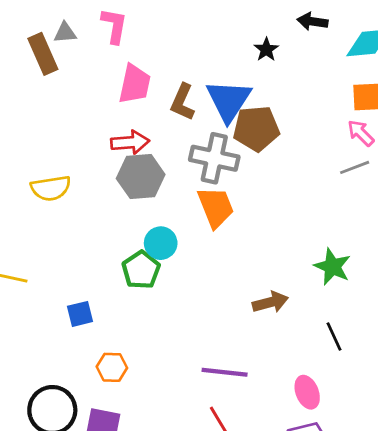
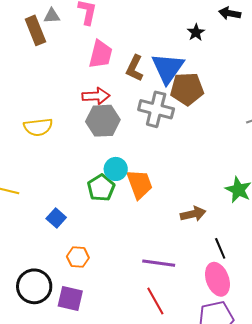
orange trapezoid: (216, 207) -> (139, 184), moved
blue square: (80, 314) -> (56, 218), turned -36
black line: (334, 336) -> (220, 248), moved
pink ellipse: (307, 392) -> (217, 279), size x1.4

